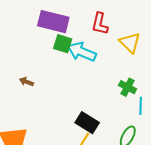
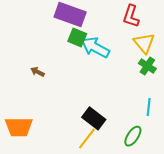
red L-shape: (100, 24) -> (131, 16), moved
green cross: (128, 87) -> (147, 66), moved

